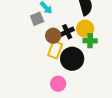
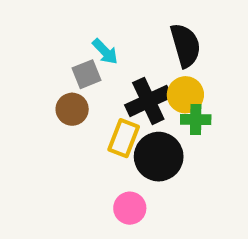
black cross: (67, 32) -> (148, 101), size x1.5
brown circle: (53, 36) -> (72, 109), moved

